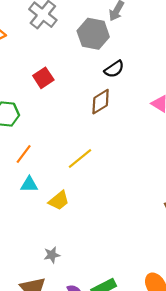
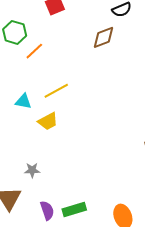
orange line: (24, 154) -> (34, 51), moved
yellow line: (80, 159) -> (56, 91), moved

